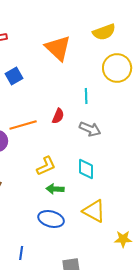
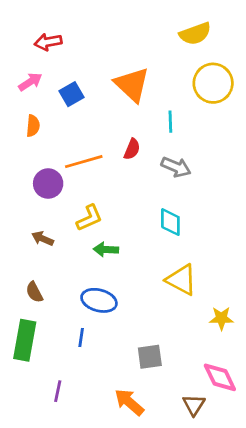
orange triangle: (58, 48) -> (132, 85), moved
yellow L-shape: (46, 166) -> (89, 218), moved
green arrow: (55, 189) -> (106, 250), moved
blue ellipse: (51, 219) -> (99, 300), moved

